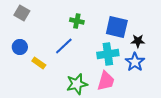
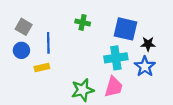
gray square: (22, 13) -> (24, 27), moved
blue line: (64, 46) -> (48, 43), moved, turned -48
yellow rectangle: (39, 63) -> (42, 68), turned -48

